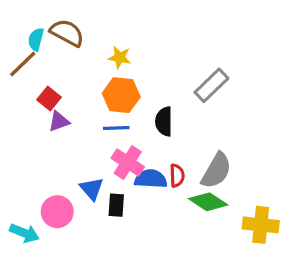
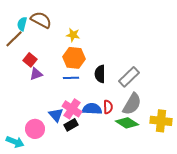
gray rectangle: (211, 85) -> (129, 77), moved
pink cross: (128, 162) -> (72, 109), moved
black rectangle: (116, 205) -> (71, 125), turned 56
yellow cross: (261, 225) -> (161, 121), moved

